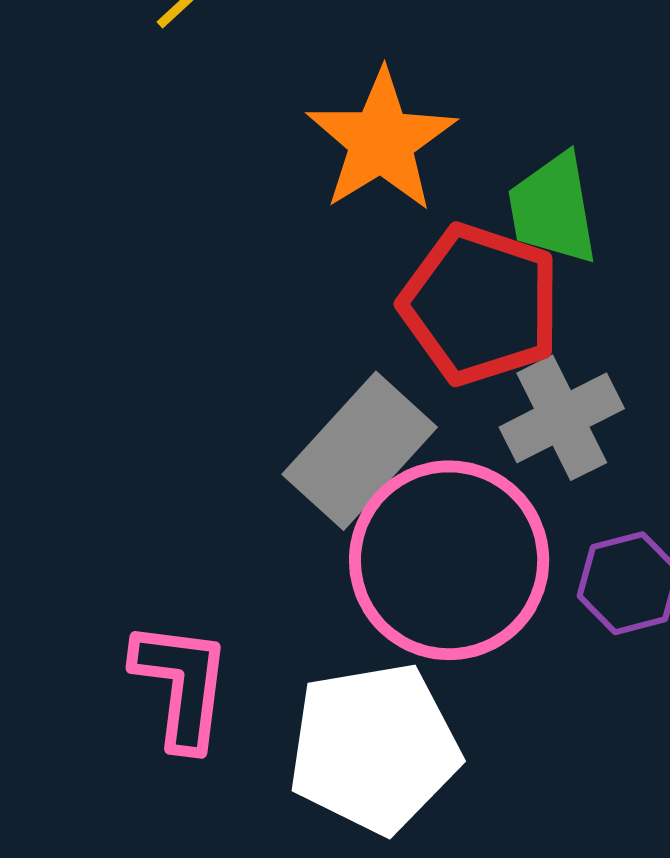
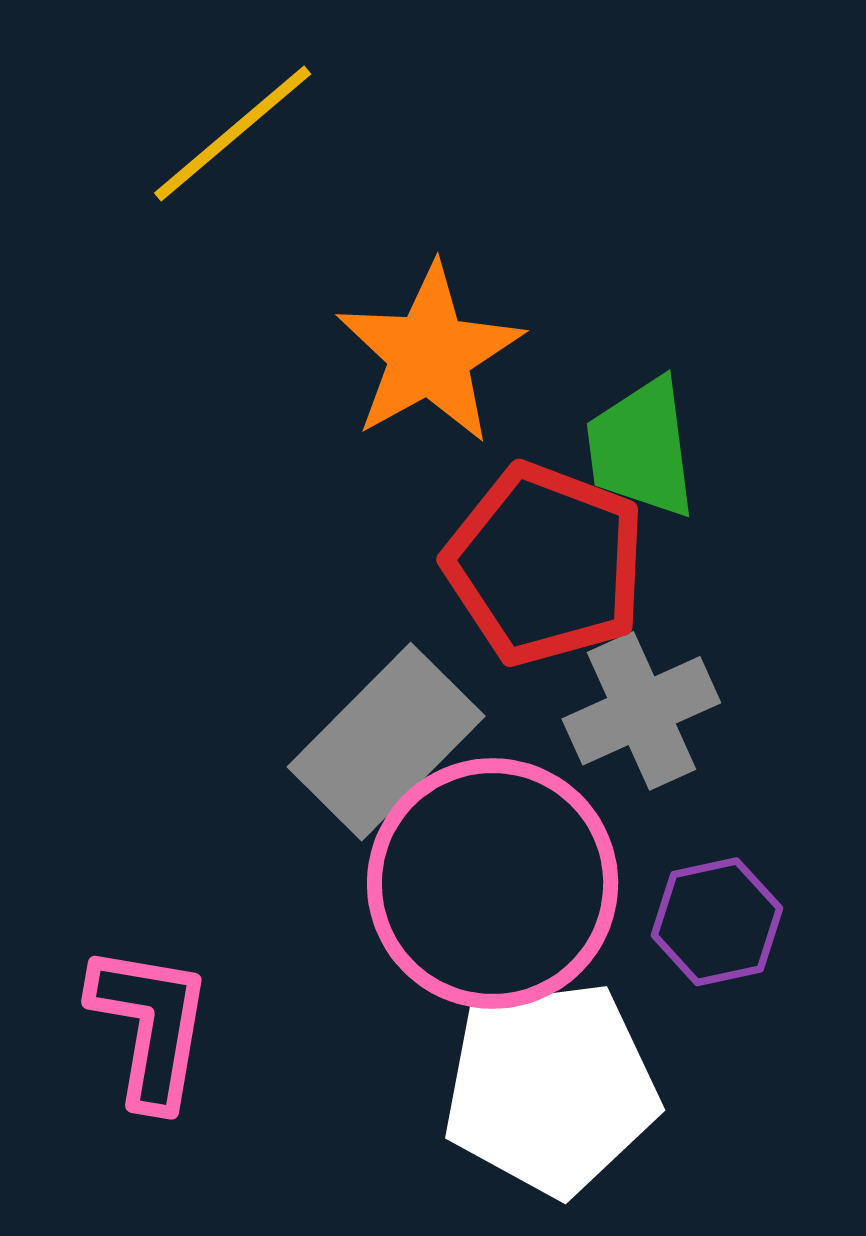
white pentagon: (374, 748) -> (551, 1089), moved

